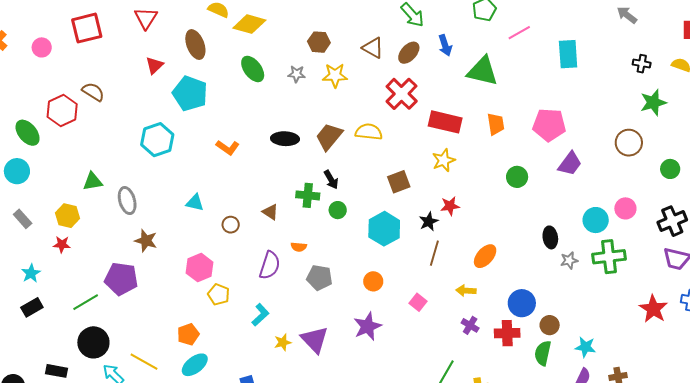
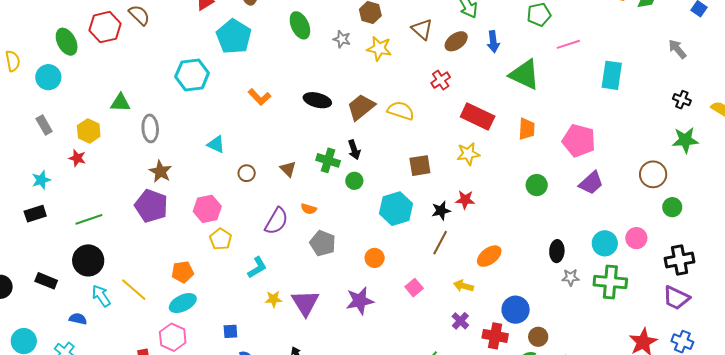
red cross: (402, 94) -> (441, 80), size x0.6
green circle: (670, 169) -> (672, 207), moved
purple pentagon: (121, 279) -> (151, 206), moved

